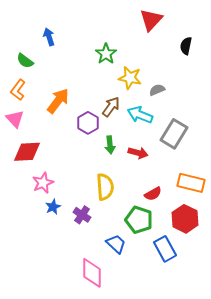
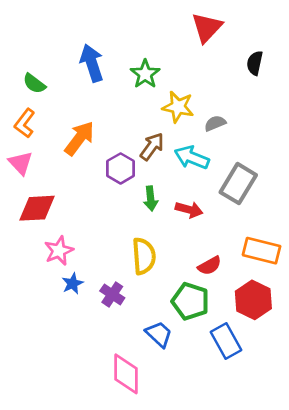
blue arrow: (49, 37) -> (92, 63), moved, size x1.5

